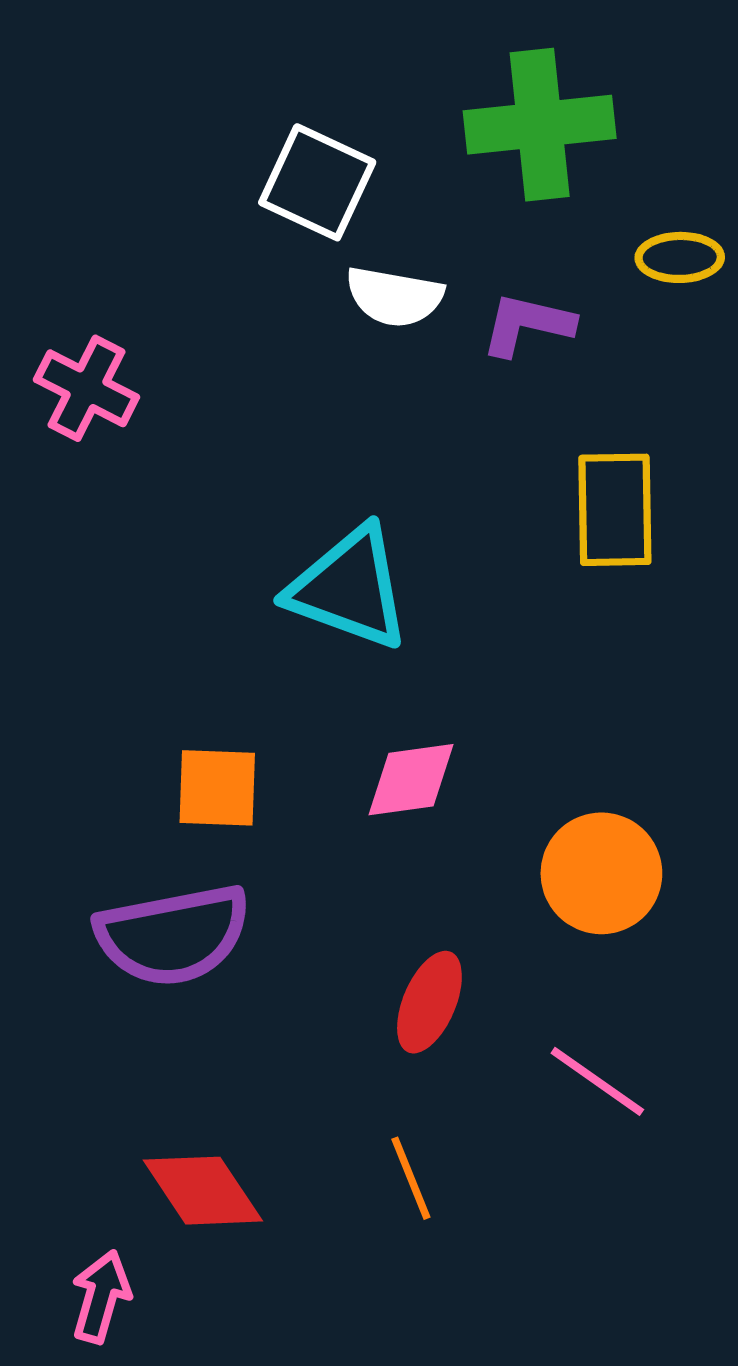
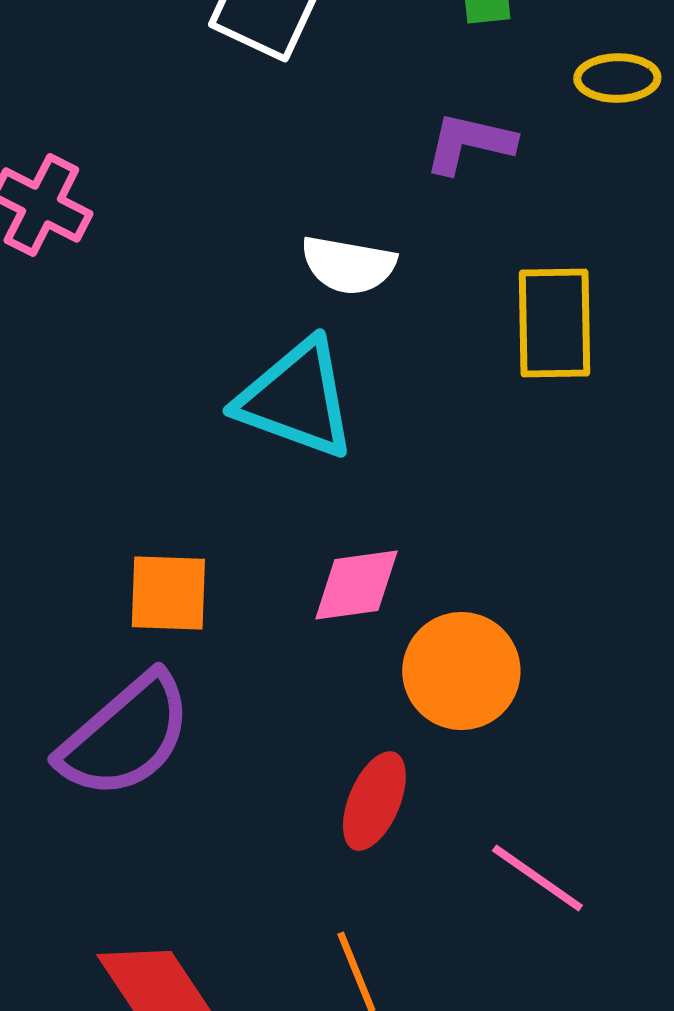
white semicircle: (394, 297) -> (348, 265), moved
orange circle: (601, 873) -> (461, 671), moved
purple semicircle: (173, 935) -> (125, 736), turned -30

